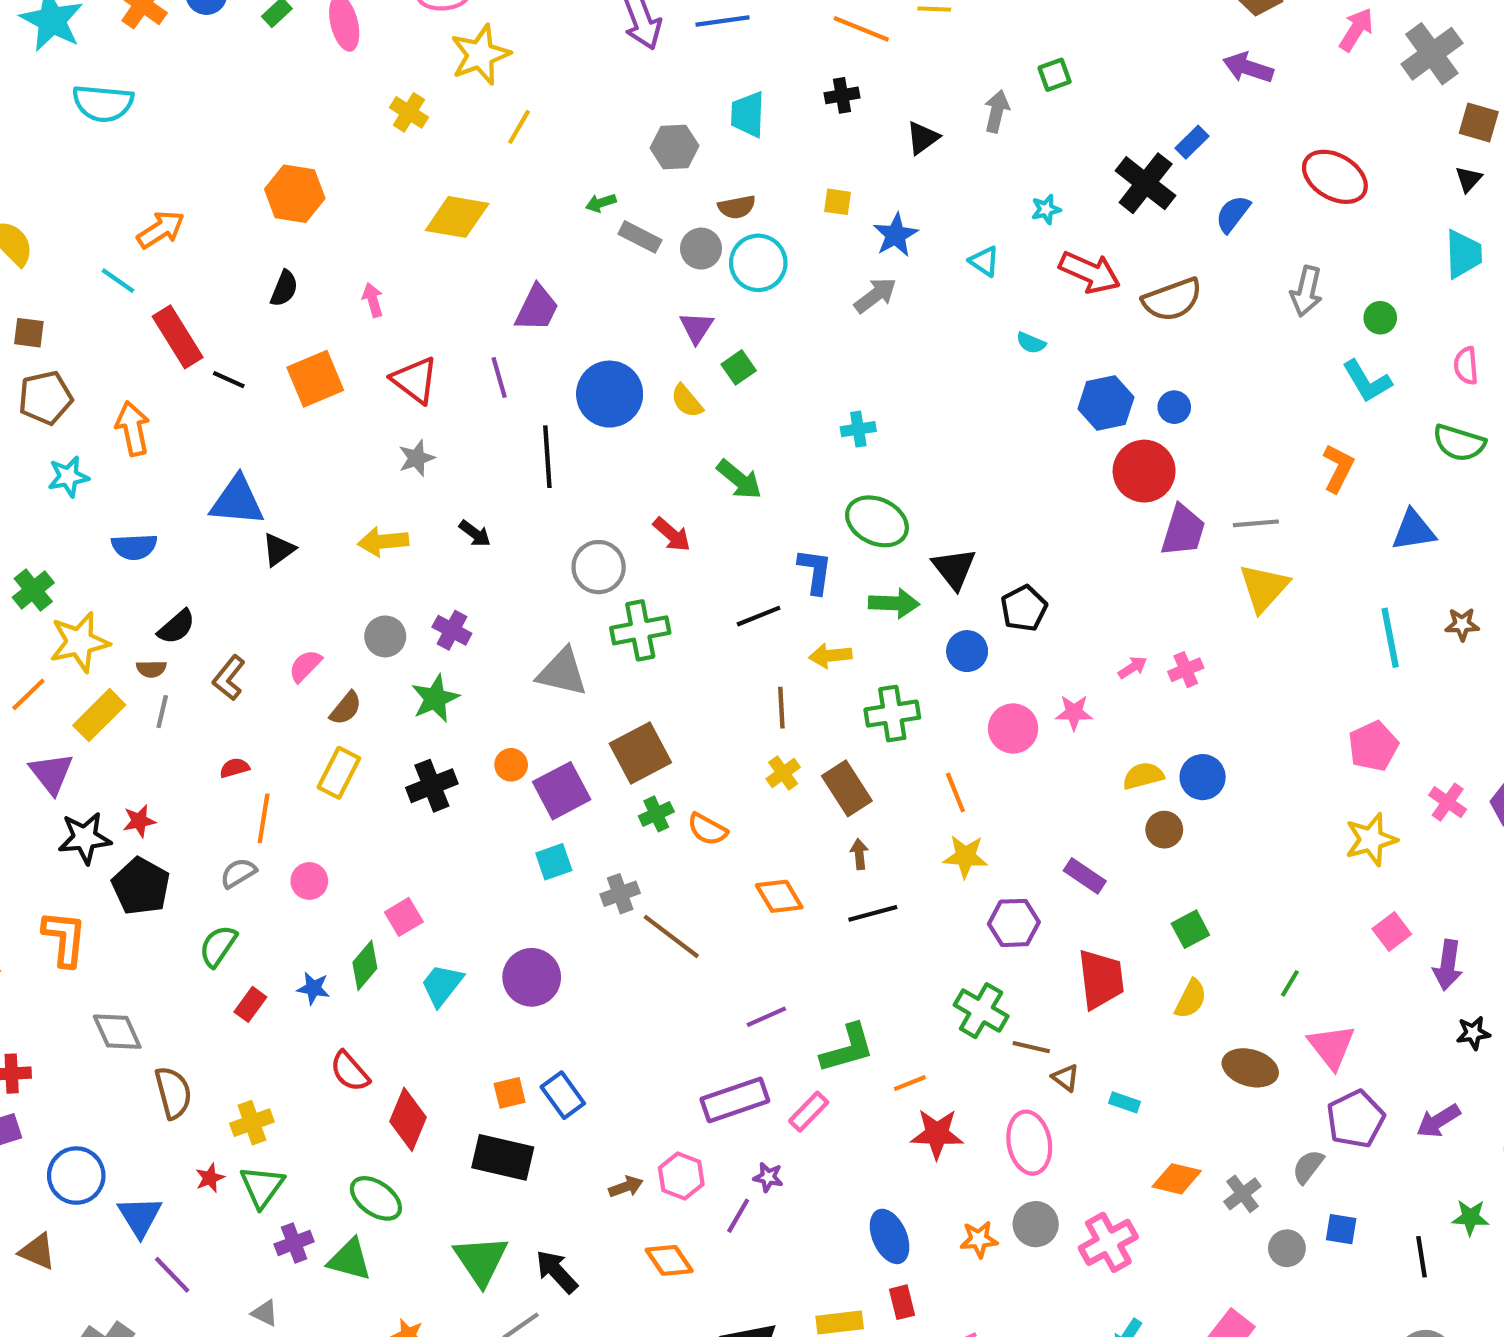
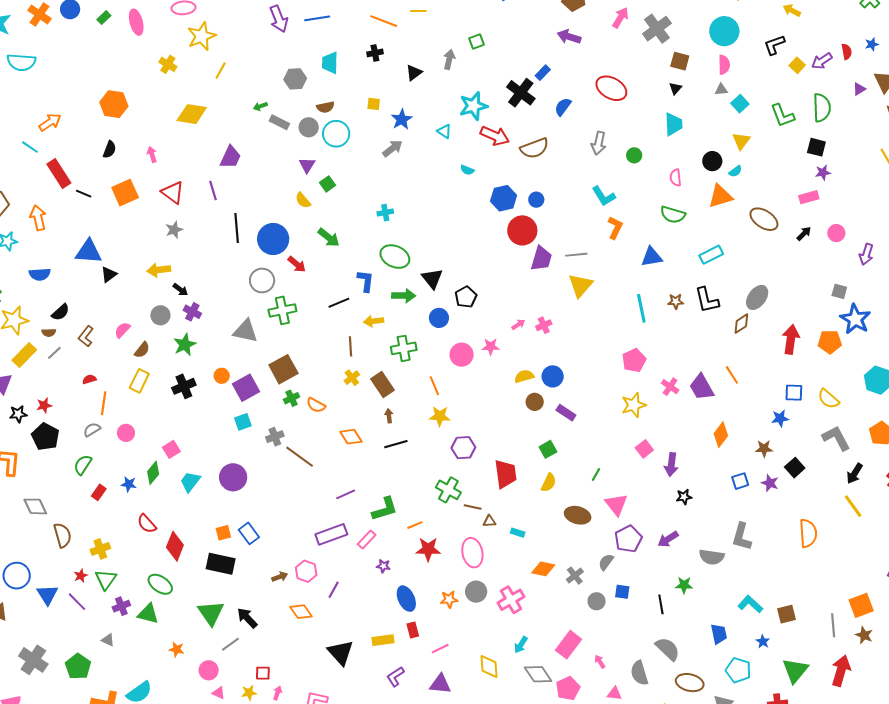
cyan star: (1046, 209) -> (473, 106), size x2.0
cyan L-shape: (1367, 381) -> (604, 196), moved
blue circle: (610, 394) -> (273, 239), moved
black arrow: (475, 534) -> (180, 290), moved
gray line: (162, 712) -> (54, 353), turned 35
black star: (85, 838) -> (18, 414), size x0.7
purple rectangle: (1085, 876) -> (566, 413), moved
brown triangle: (1066, 1078) -> (489, 521), turned -40
purple star: (768, 1177) -> (383, 566), moved
purple line: (172, 1275) -> (77, 602), moved

